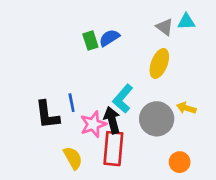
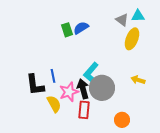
yellow ellipse: (159, 63) -> (132, 39), moved
gray circle: (157, 119) -> (102, 88), moved
red rectangle: (113, 149) -> (84, 110), size x0.7
yellow semicircle: (73, 158) -> (54, 104), moved
orange circle: (180, 162) -> (122, 120), moved

